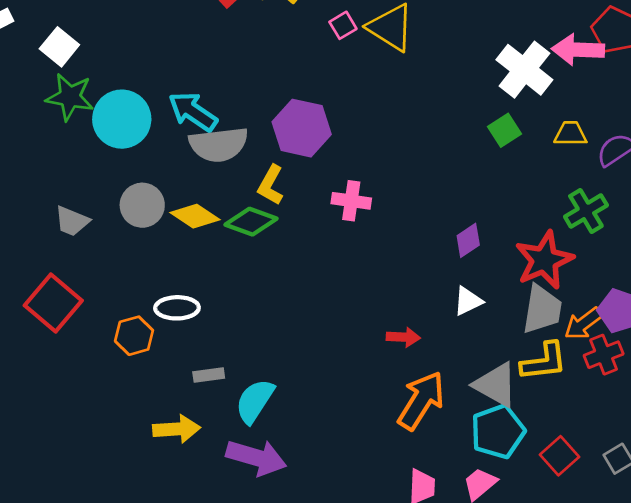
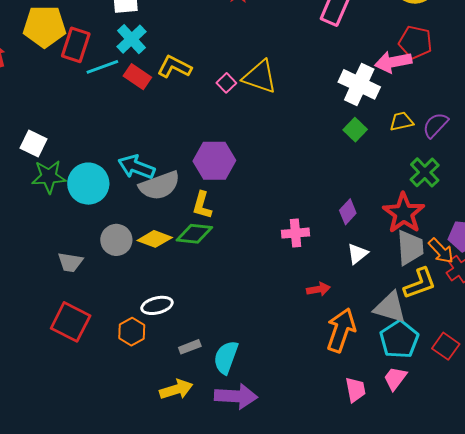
pink cross: (351, 201) -> (295, 233), moved
orange arrow: (583, 324) -> (441, 251), turned -84

